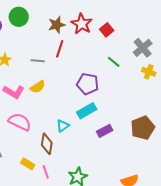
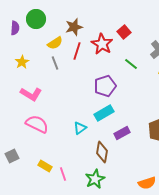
red star: (82, 24) -> (102, 44), moved
gray line: (38, 61) -> (55, 63), turned 64
purple pentagon: (88, 84) -> (105, 86), turned -30
yellow semicircle: (38, 87) -> (55, 43), moved
brown diamond: (47, 144) -> (102, 152), moved

